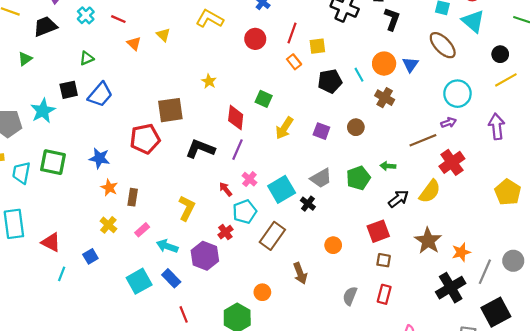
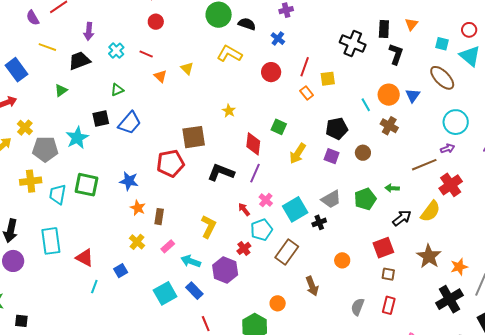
black pentagon: (330, 81) -> (337, 129), moved
black cross: (308, 204) -> (319, 222), turned 32

